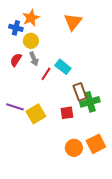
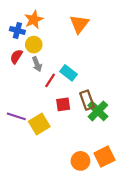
red semicircle: (16, 60) -> (16, 57), moved
green cross: (90, 102) -> (98, 111), turned -30
red square: (67, 113) -> (63, 104), moved

